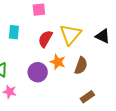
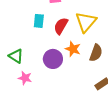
cyan rectangle: (14, 32) -> (39, 21), moved

